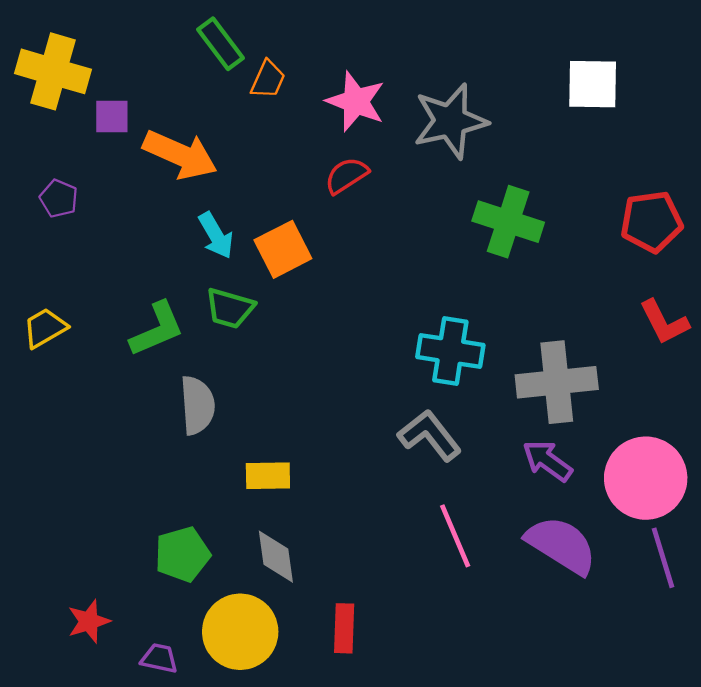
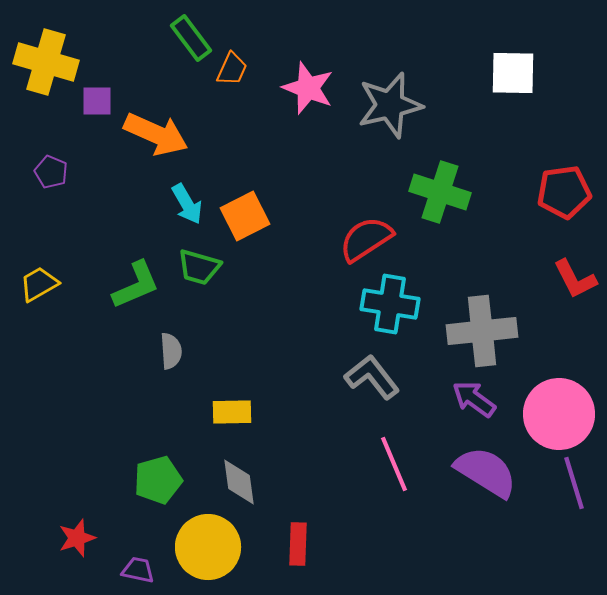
red semicircle: (346, 175) -> (366, 239), moved, size x1.4
gray semicircle: (197, 405) -> (171, 351), size x0.7

